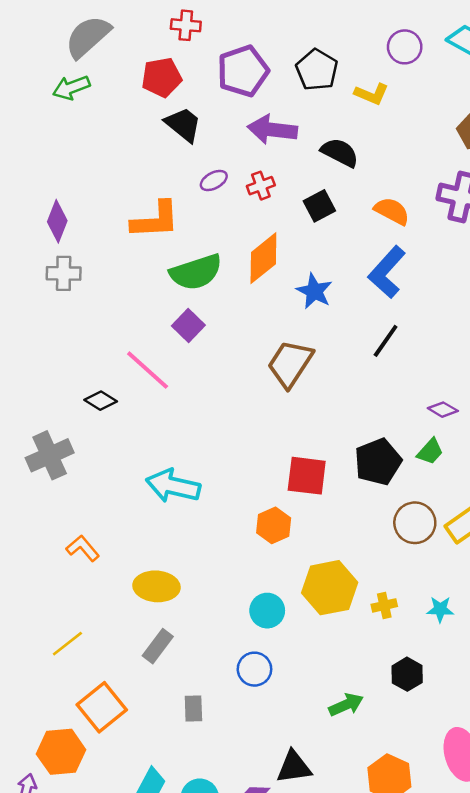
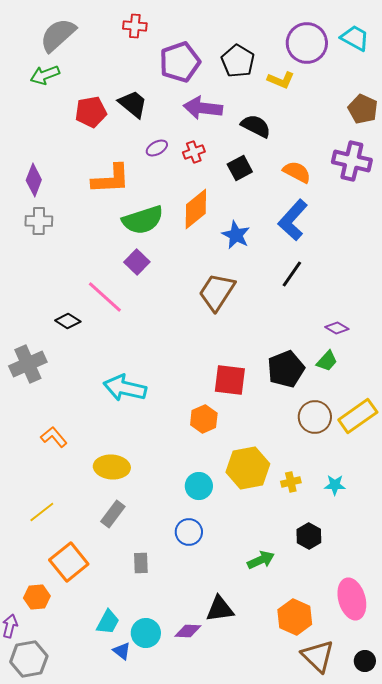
purple circle: (405, 47) -> (307, 43), size x1.5
red pentagon: (162, 77) -> (91, 112), moved
orange hexagon: (61, 752) -> (37, 597), size x0.7

